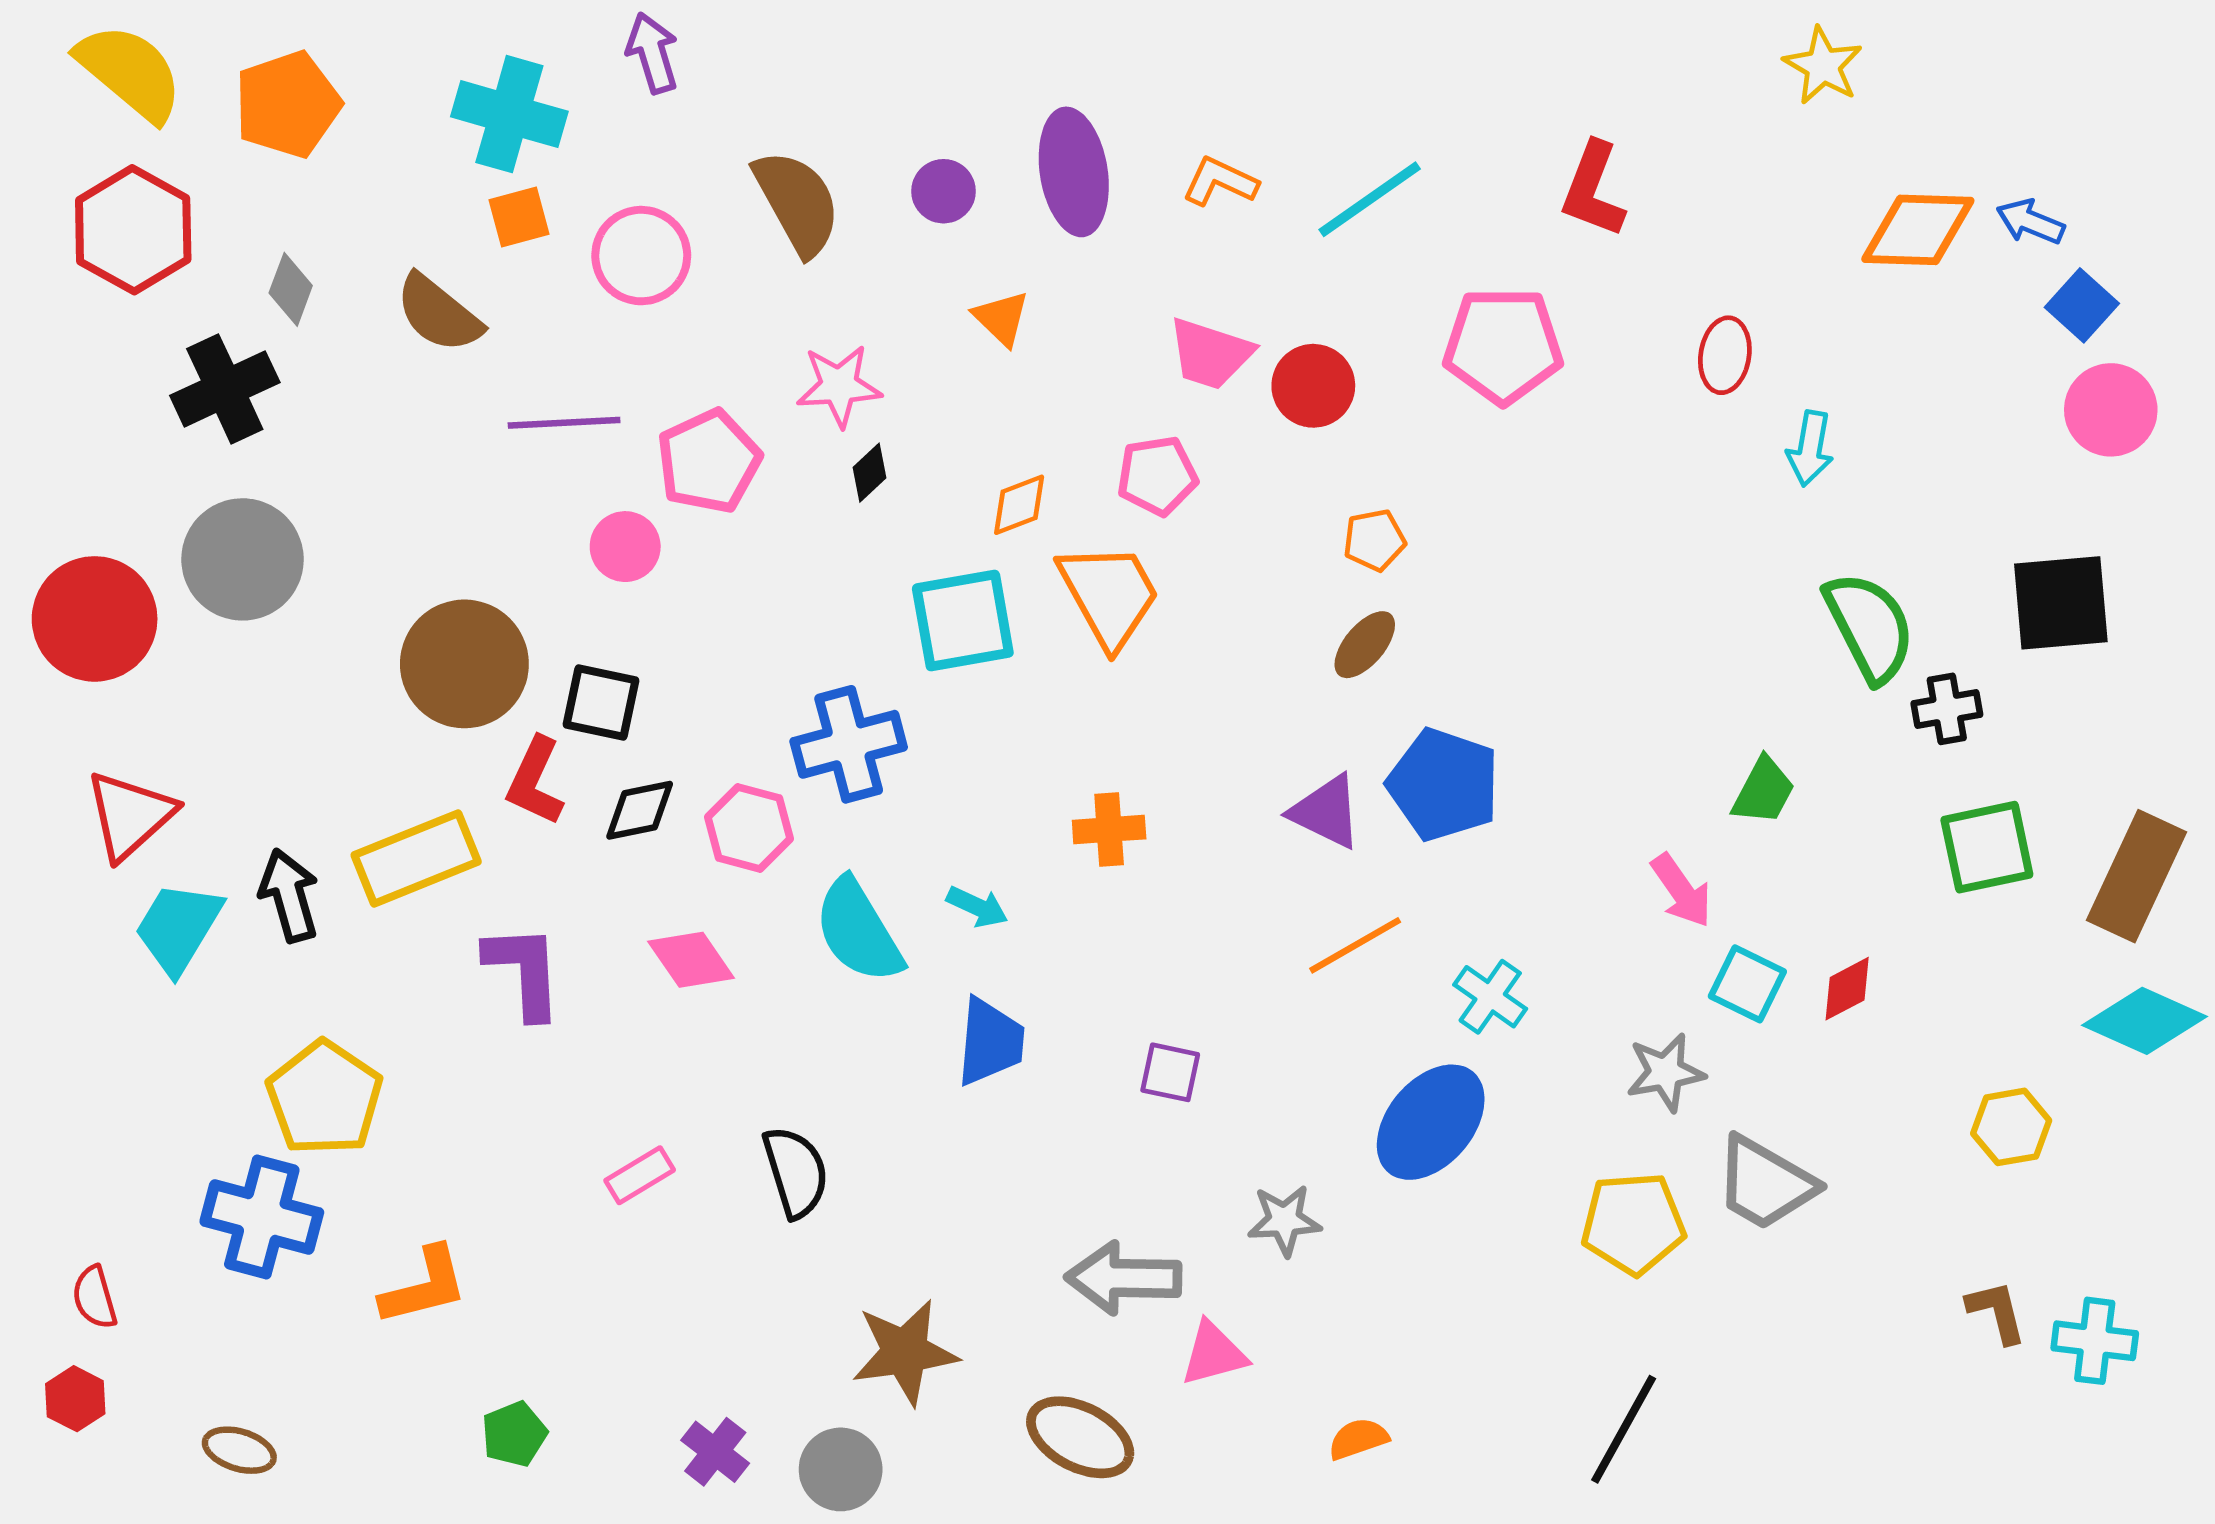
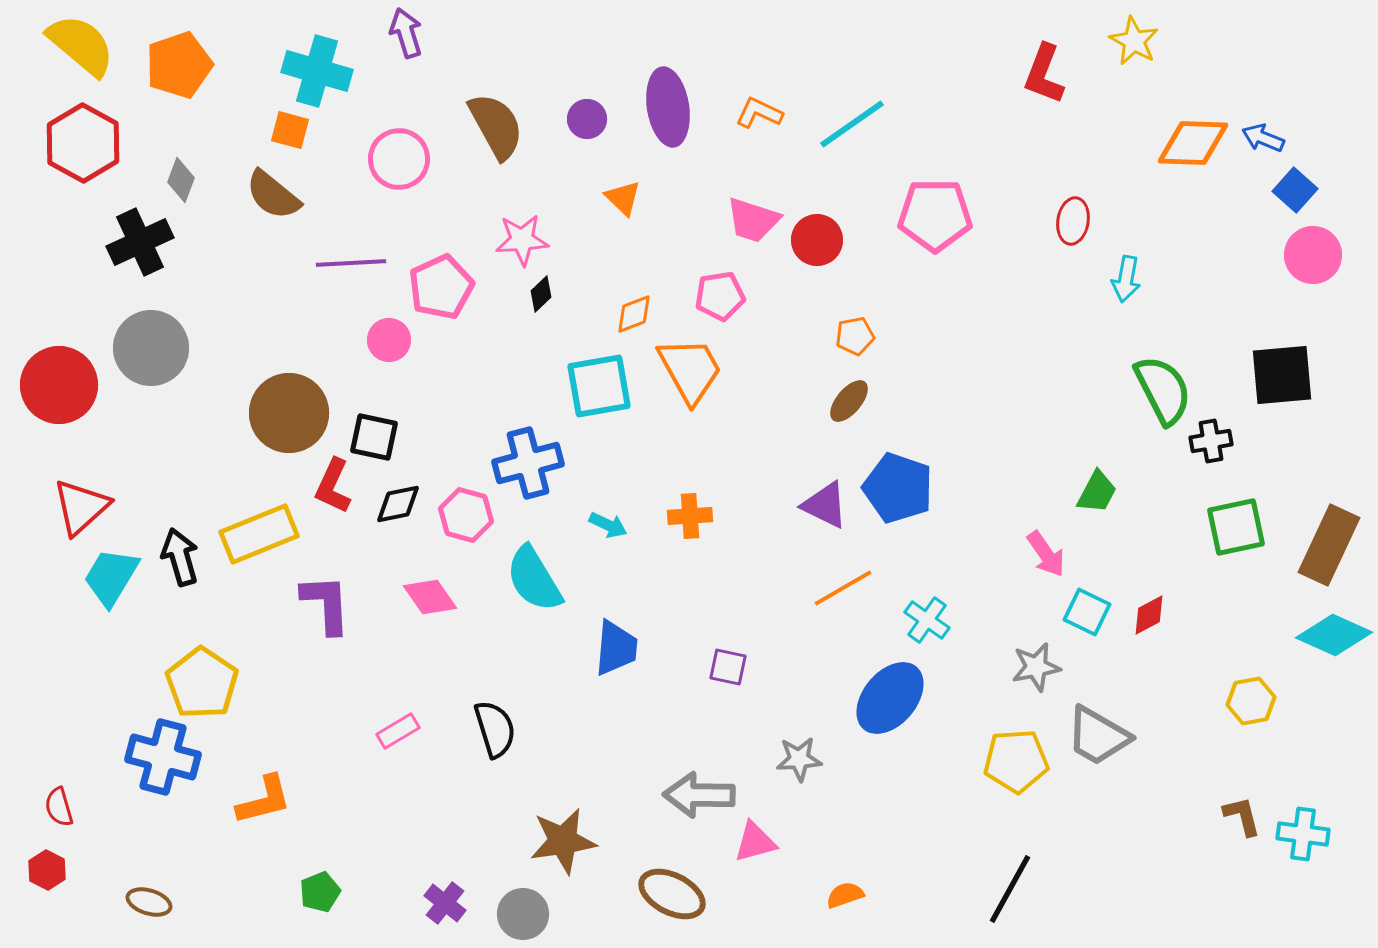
red L-shape: (1593, 190) -> (1044, 74), moved
orange square: (519, 217) -> (290, 130), moved, turned 30
cyan arrow: (977, 907) -> (608, 525), moved

